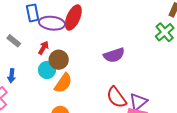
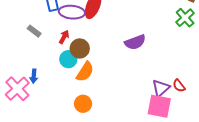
blue arrow: (12, 76) -> (34, 76), moved
red semicircle: (116, 97) -> (179, 86), moved, size x0.6

